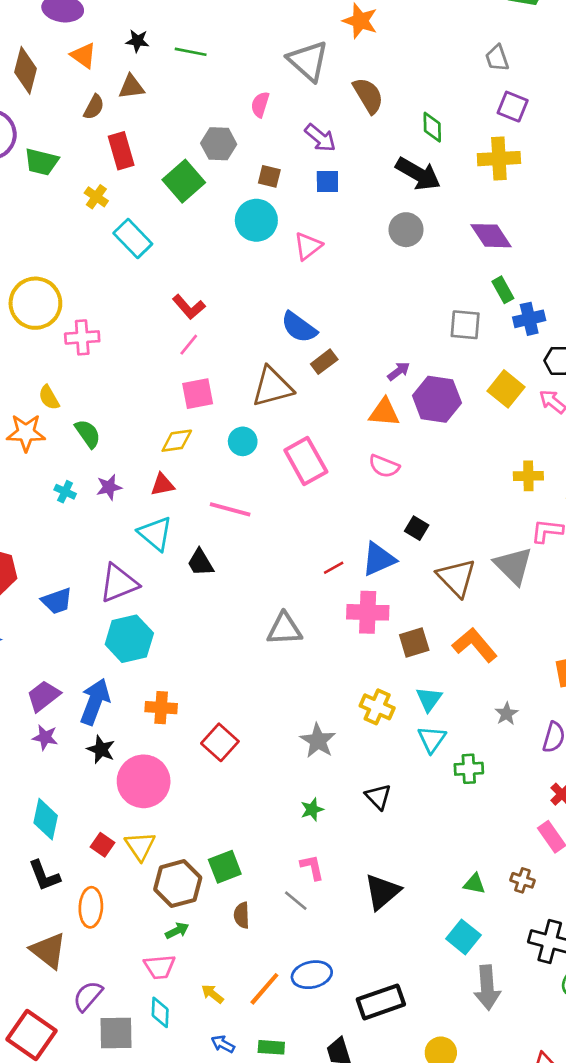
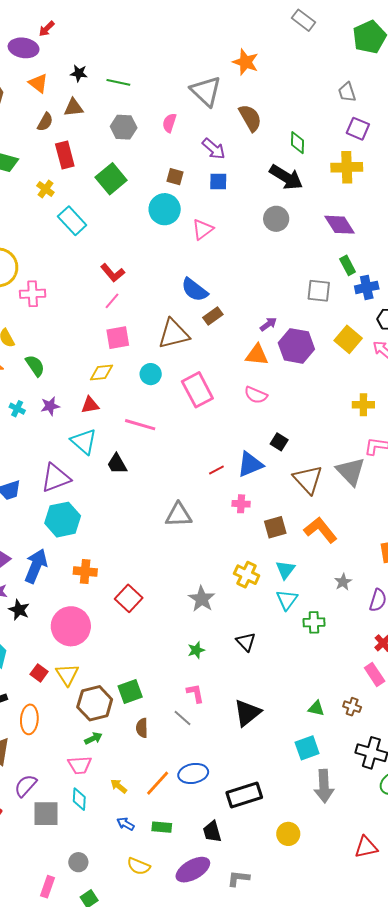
gray hexagon: (219, 144) -> (124, 127), moved
pink cross: (368, 612) -> (241, 504), size x0.6
black star: (101, 749) -> (19, 610), moved
cyan square: (463, 937) -> (307, 748), turned 30

